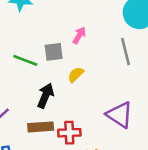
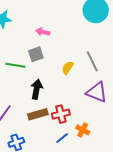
pink arrow: (79, 35) -> (43, 32), moved, turned -96
gray line: (126, 51) -> (92, 61), moved
yellow semicircle: (76, 75) -> (68, 68), moved

